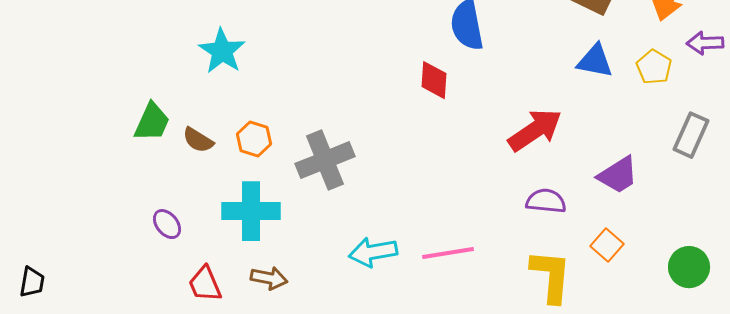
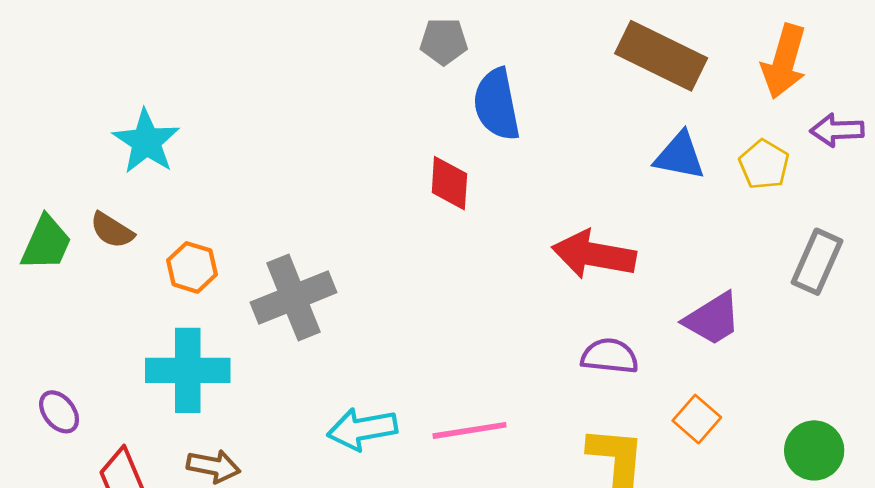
red arrow: (535, 130) -> (594, 255), turned -136
brown semicircle: (198, 140) -> (112, 230), moved
purple ellipse: (167, 224) -> (59, 412), moved

